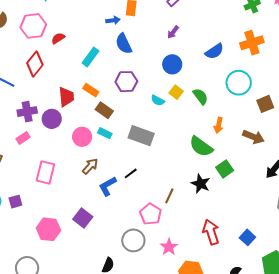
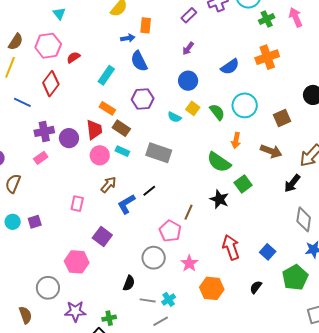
cyan circle: (239, 83) -> (245, 105), moved
red trapezoid: (66, 97) -> (94, 130), moved
pink rectangle: (45, 172) -> (77, 204), moved, size x0.7
pink hexagon: (48, 229) -> (77, 262), moved

